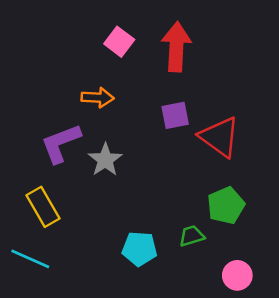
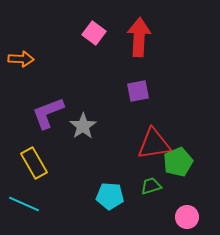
orange arrow: (98, 98) -> (21, 59), moved
red triangle: (220, 137) -> (154, 144), moved, turned -45

